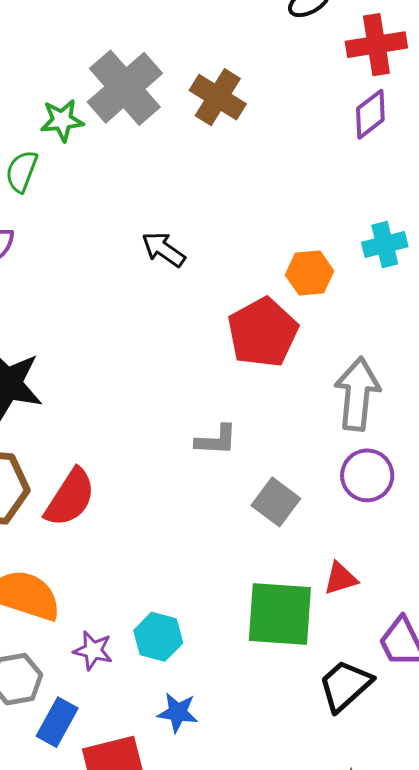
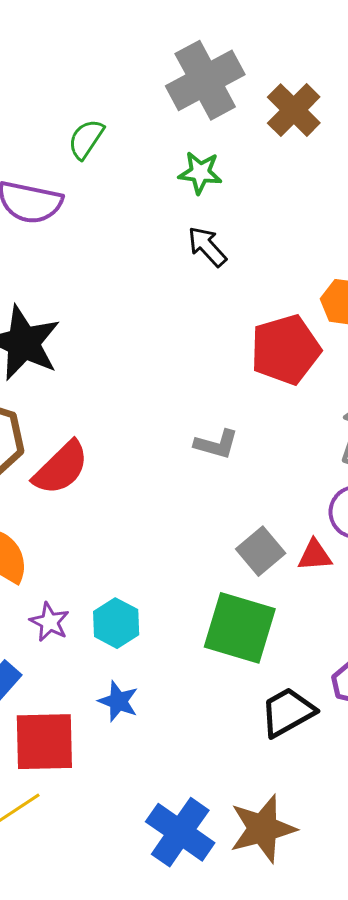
green star: (62, 120) -> (200, 173), moved
gray square: (276, 502) -> (261, 551), moved
red triangle: (341, 579) -> (315, 555), moved

